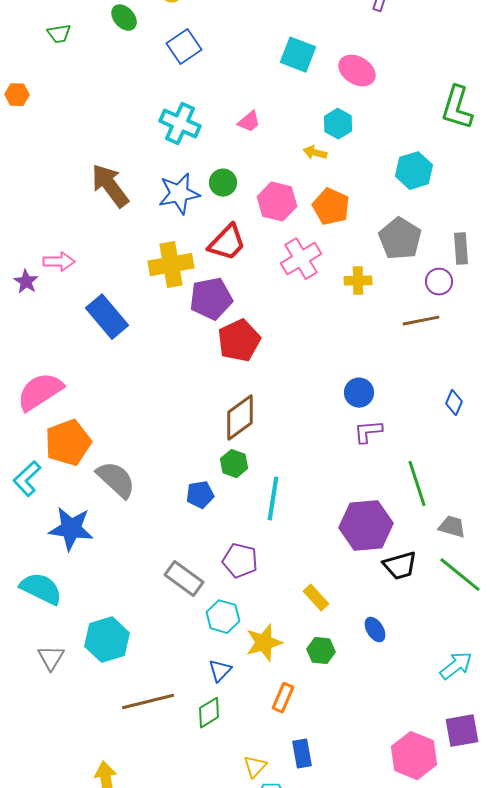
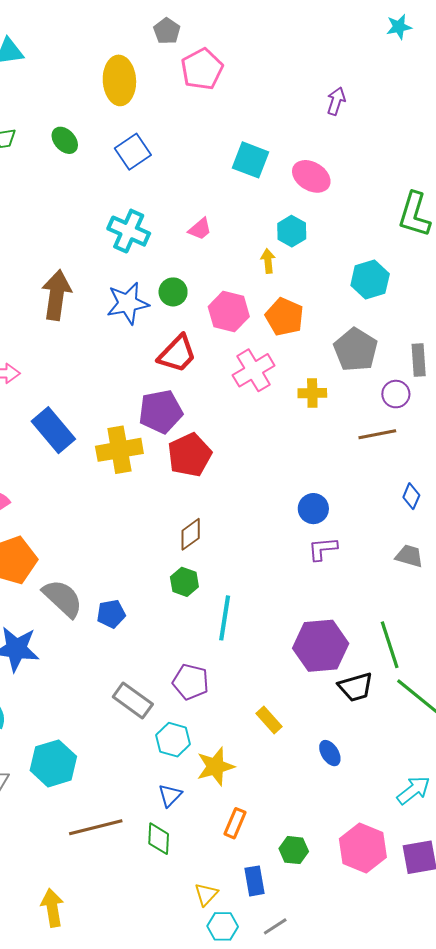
green ellipse: (124, 18) -> (65, 140), moved
yellow arrow: (315, 153) -> (268, 261), turned 70
brown arrow: (110, 186) -> (56, 295), turned 45
yellow cross: (171, 265) -> (119, 450), moved
blue diamond: (454, 403) -> (411, 496), moved
brown diamond: (240, 418) -> (191, 534), size x0.7
green line: (417, 484) -> (390, 645), moved
blue pentagon: (200, 495) -> (111, 614), moved
gray trapezoid: (452, 527) -> (409, 556), moved
green hexagon: (321, 651) -> (294, 850), moved
green diamond: (209, 713) -> (159, 839), turned -56
pink hexagon: (414, 756) -> (363, 848), moved

